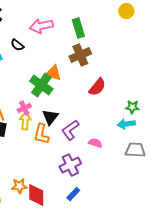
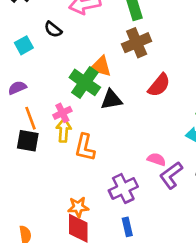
black triangle: (50, 117) -> (111, 100), moved, turned 42
purple L-shape: (70, 130) -> (171, 175), moved
orange star: (19, 186) -> (78, 207), moved
blue rectangle: (73, 194) -> (127, 227), turned -56

